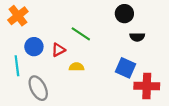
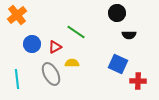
cyan line: (17, 66) -> (17, 79), moved
red cross: (147, 86) -> (138, 81), size x0.7
gray ellipse: (38, 88) -> (51, 74), moved

